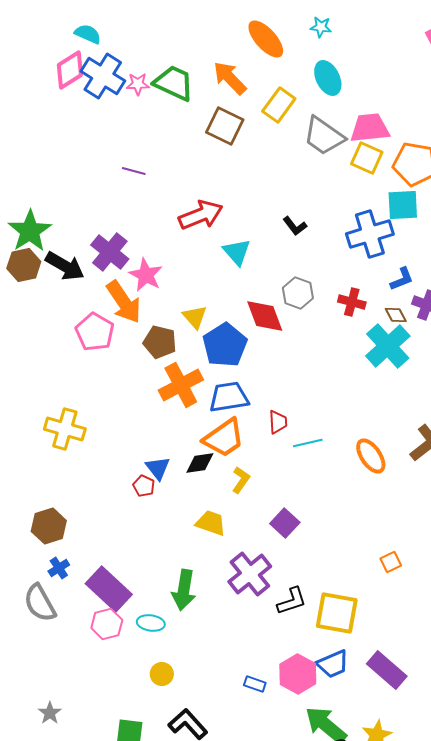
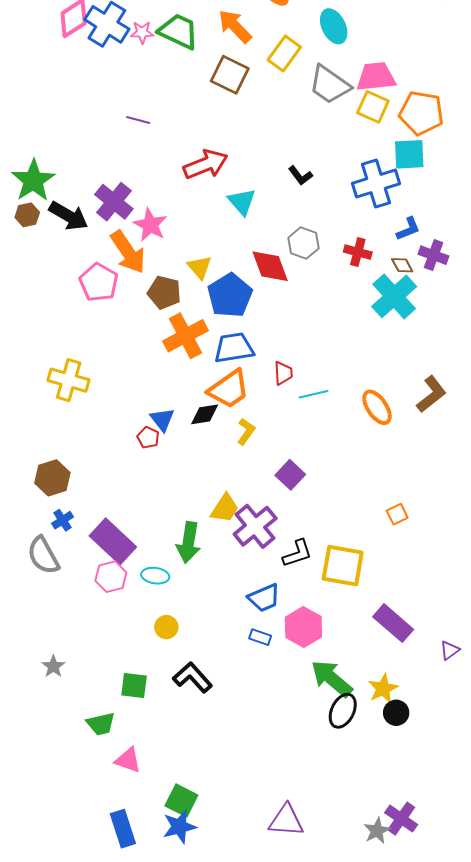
brown hexagon: (24, 265) -> (27, 215), size x0.7
yellow trapezoid: (211, 523) -> (225, 508), moved, turned 104
blue trapezoid: (333, 664) -> (264, 598), moved

